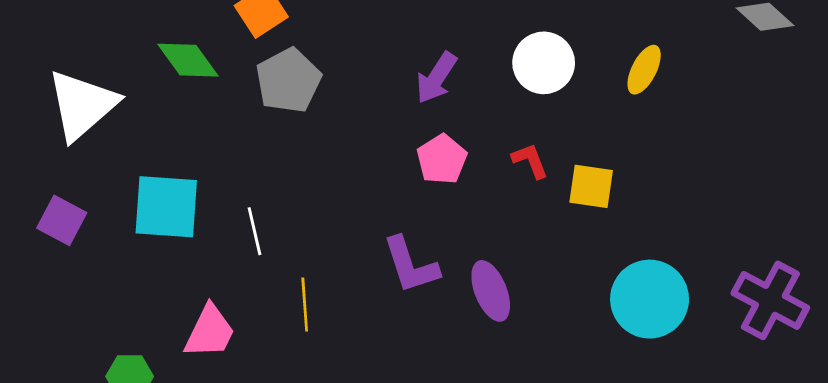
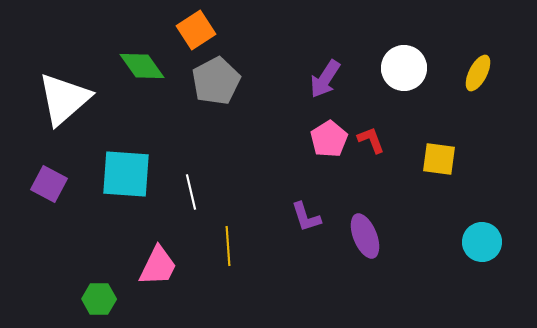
red L-shape: (530, 161) -> (371, 140), moved
purple L-shape: (411, 265) -> (306, 217), size x0.7
cyan circle: (650, 299) -> (482, 242), size x0.7

